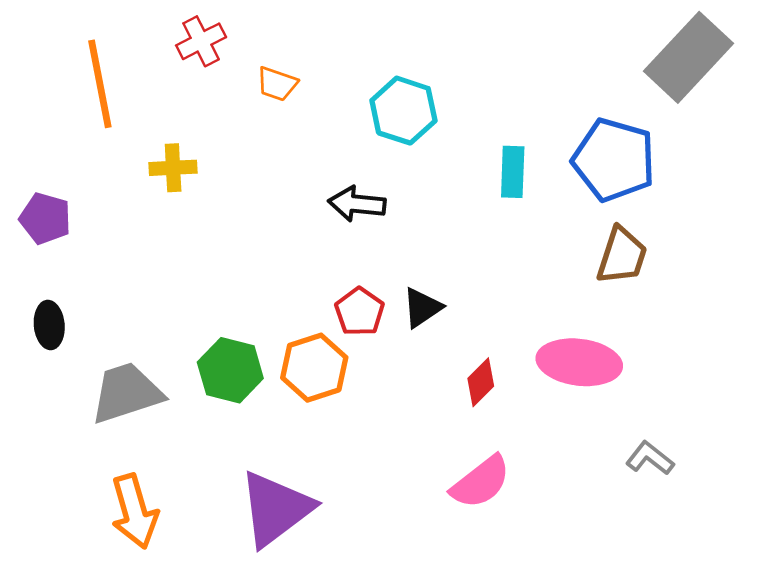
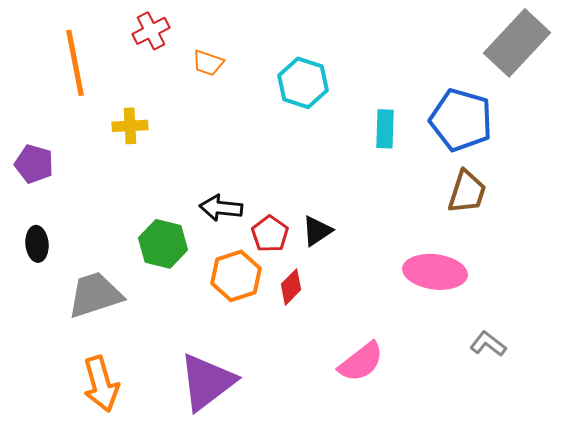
black arrow: (357, 204) -> (221, 208), moved
green hexagon: (230, 370) -> (163, 244), moved
red diamond: (481, 382) -> (291, 287), moved

